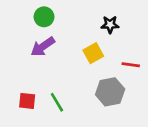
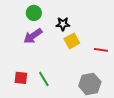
black star: (110, 25) -> (63, 24), moved
gray hexagon: (110, 92) -> (90, 84), moved

